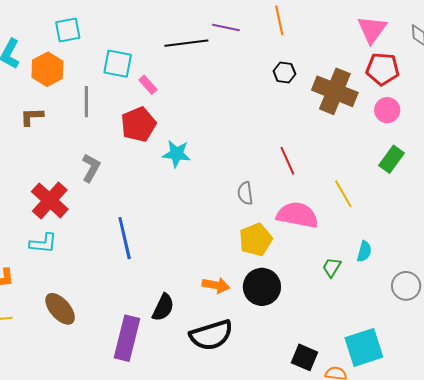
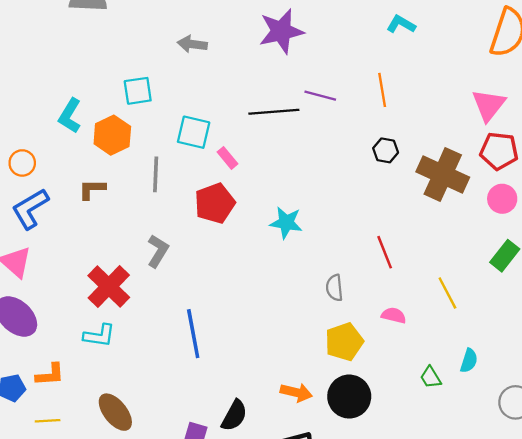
cyan star: (177, 154) -> (286, 223), moved
pink semicircle: (297, 215) -> (394, 315), size x0.5
green trapezoid: (332, 267) -> (431, 377), turned -65

